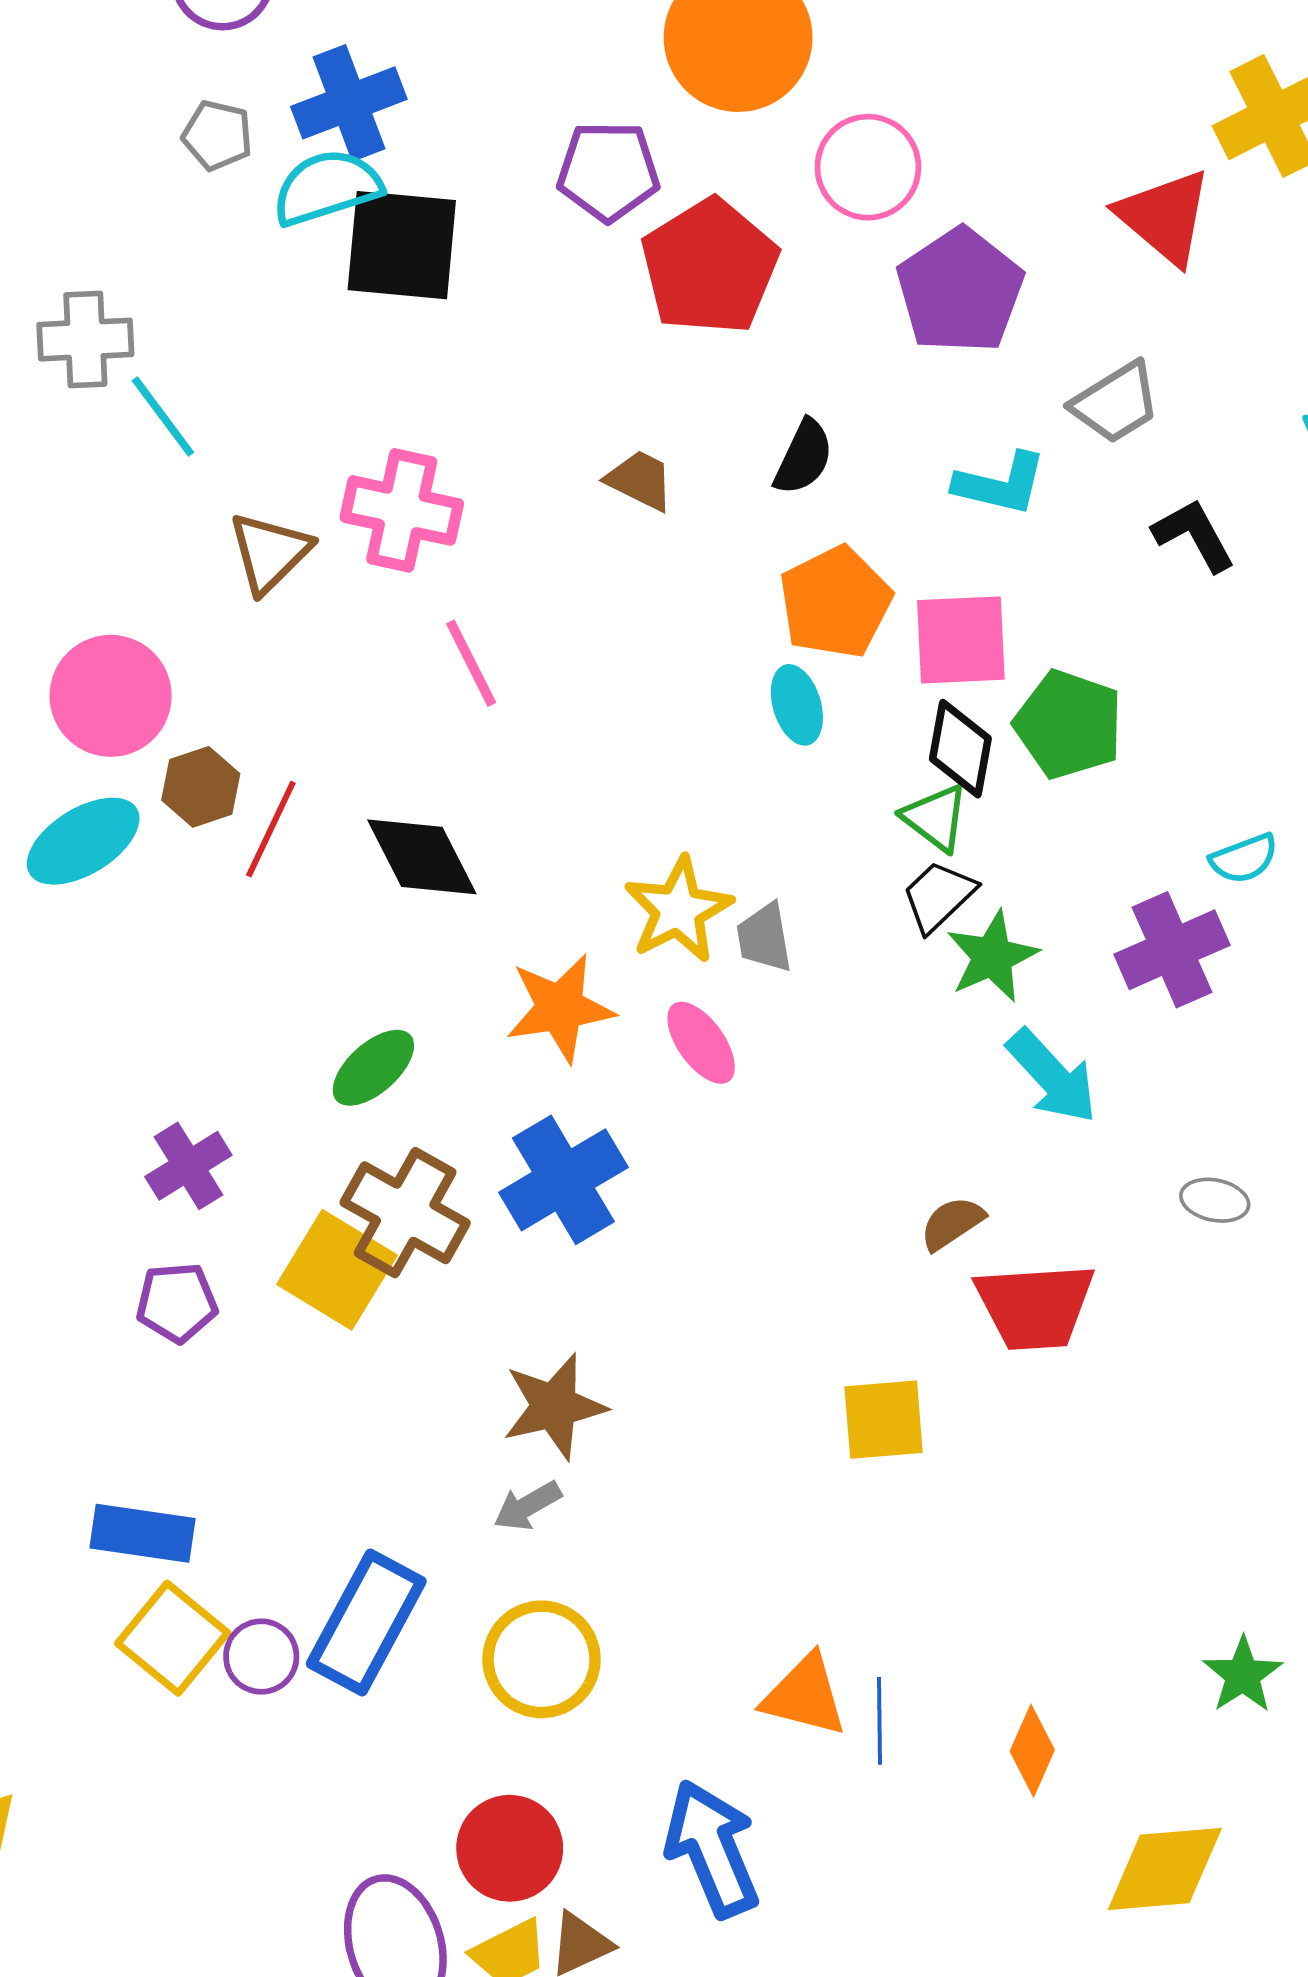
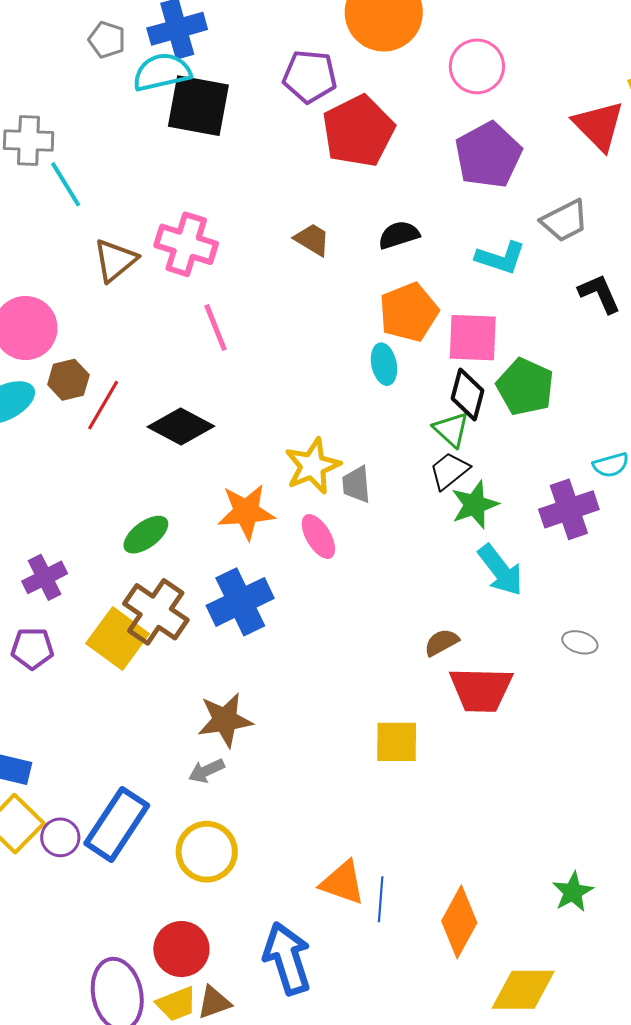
pink circle: (868, 167) -> (477, 66), moved
black semicircle: (804, 457) -> (399, 235), turned -138
black diamond: (422, 857) -> (181, 426), turned -40
orange diamond: (1032, 1751) -> (459, 922), size x1.5

